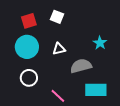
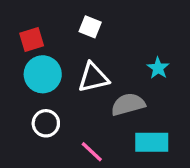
red square: (29, 21) -> (32, 40), moved
white triangle: (59, 49) -> (93, 77), size x1.5

